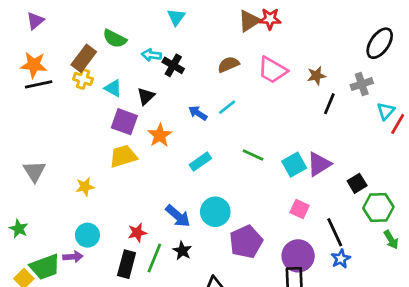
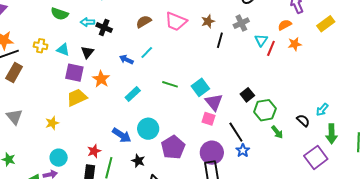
brown rectangle: (84, 58) -> (14, 72), moved
purple triangle: (319, 164) -> (214, 102), moved, turned -30
black star: (182, 251) -> (138, 161), moved

